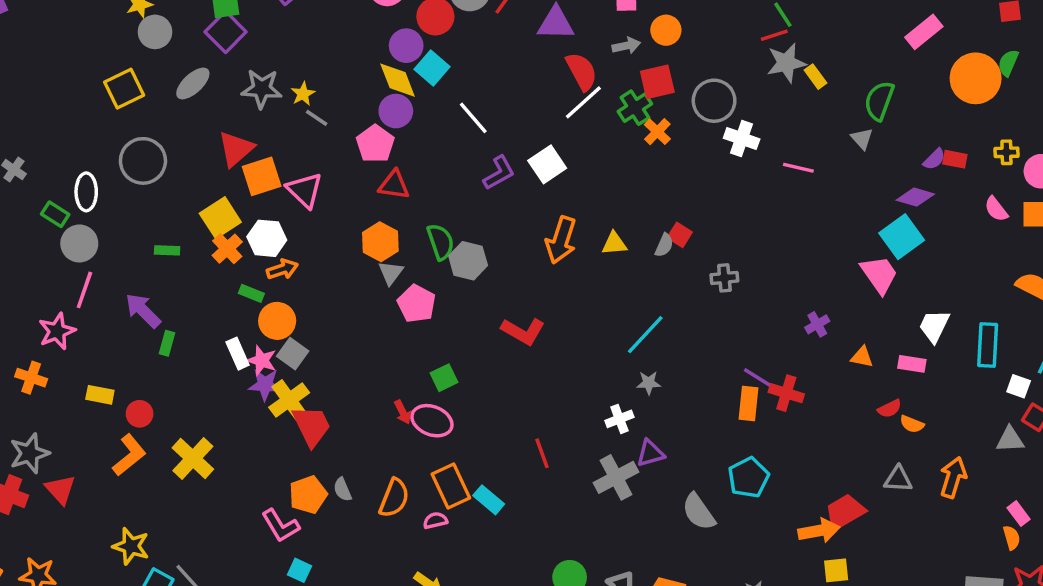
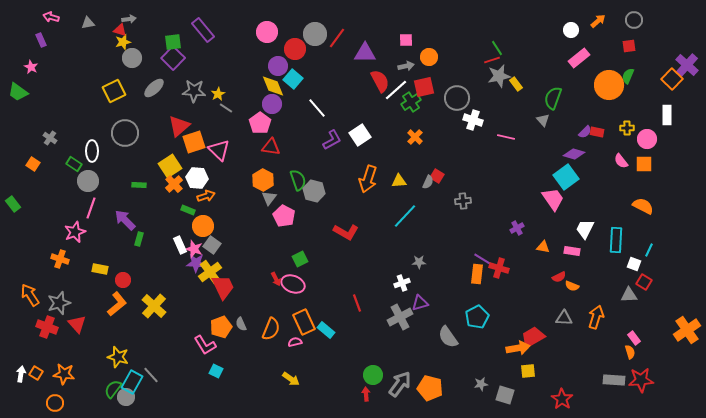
white line: (583, 102) -> (396, 90), moved
orange cross: (657, 132) -> (415, 137), moved
cyan line: (645, 335) -> (405, 216), moved

